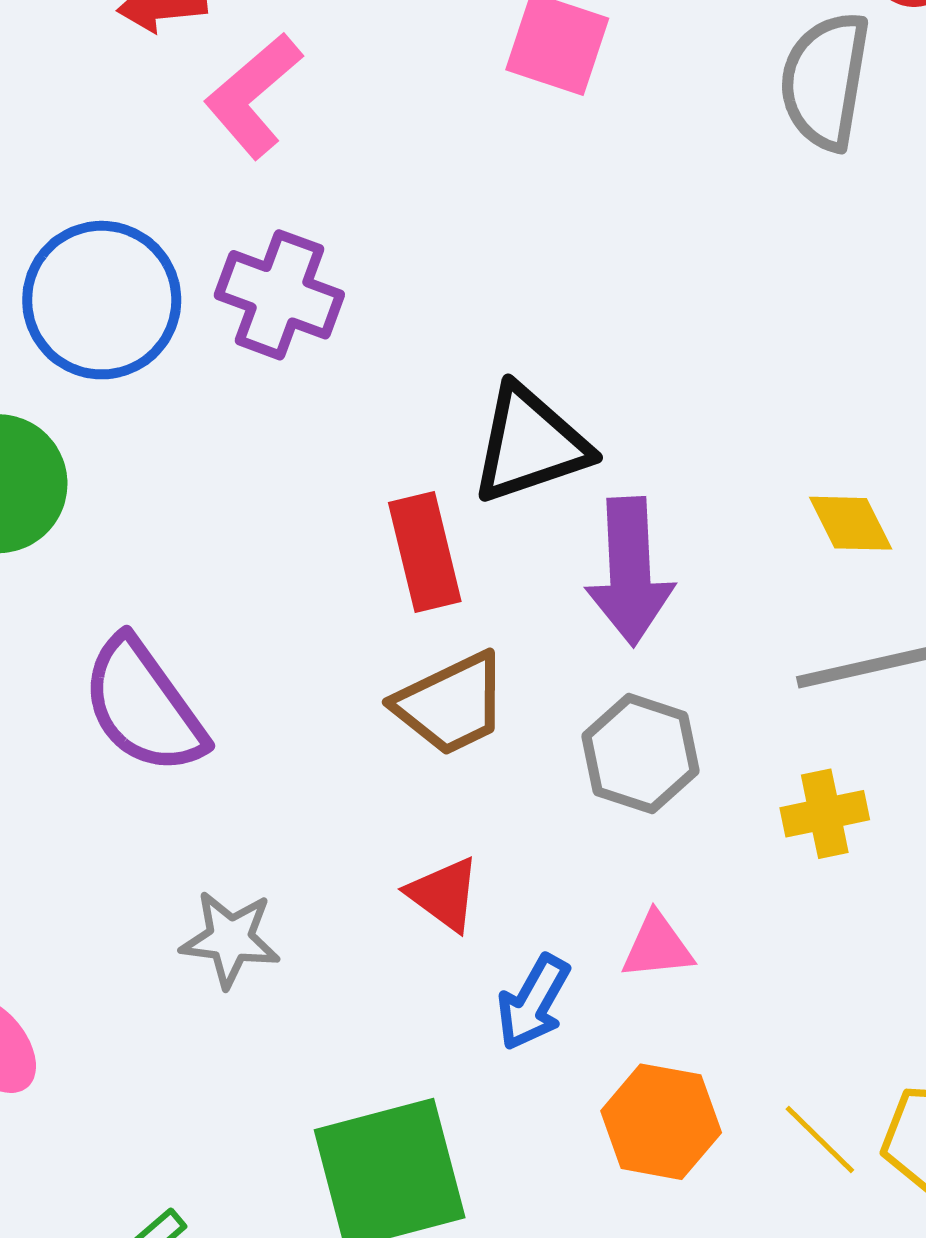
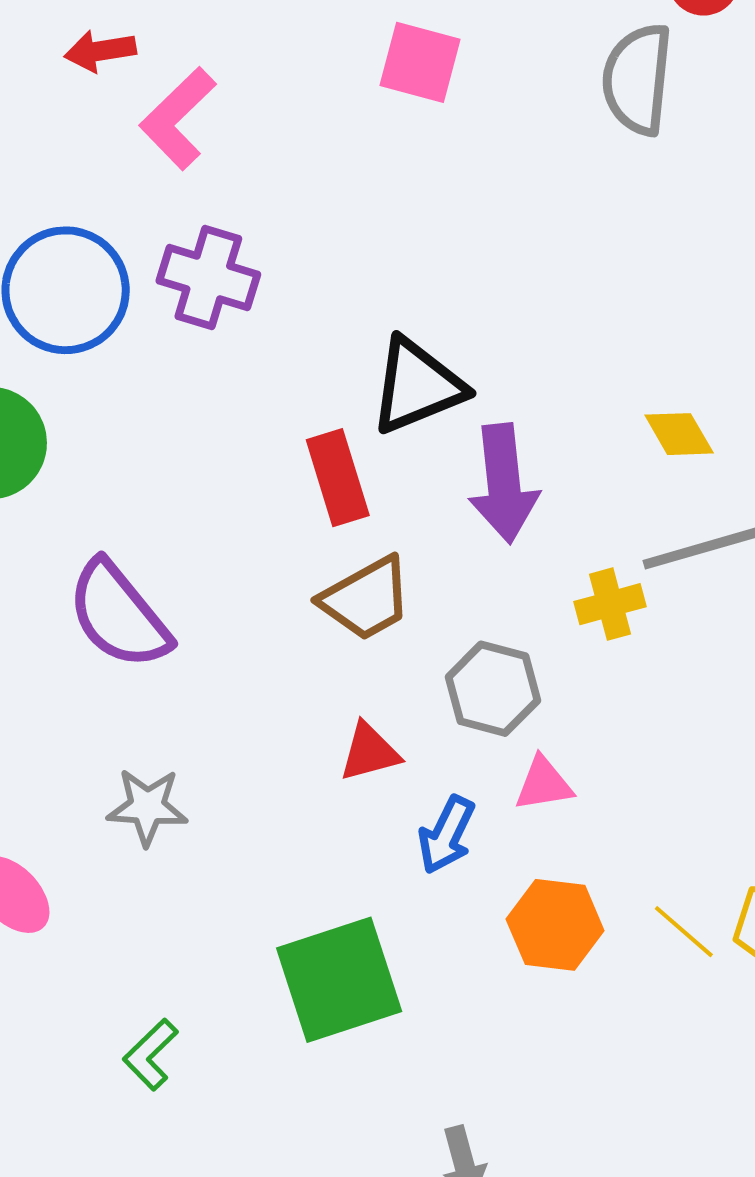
gray hexagon: (641, 754) -> (493, 689), moved
yellow cross: (825, 814) -> (610, 604), moved
red triangle: (444, 894) -> (369, 752), turned -48
gray star: (230, 939) -> (147, 807), moved

